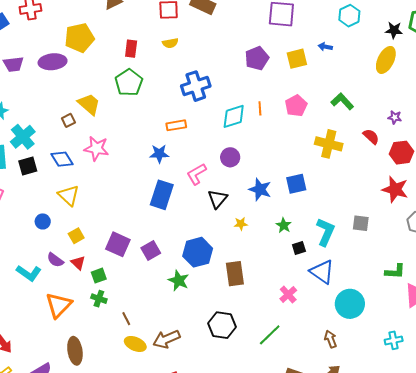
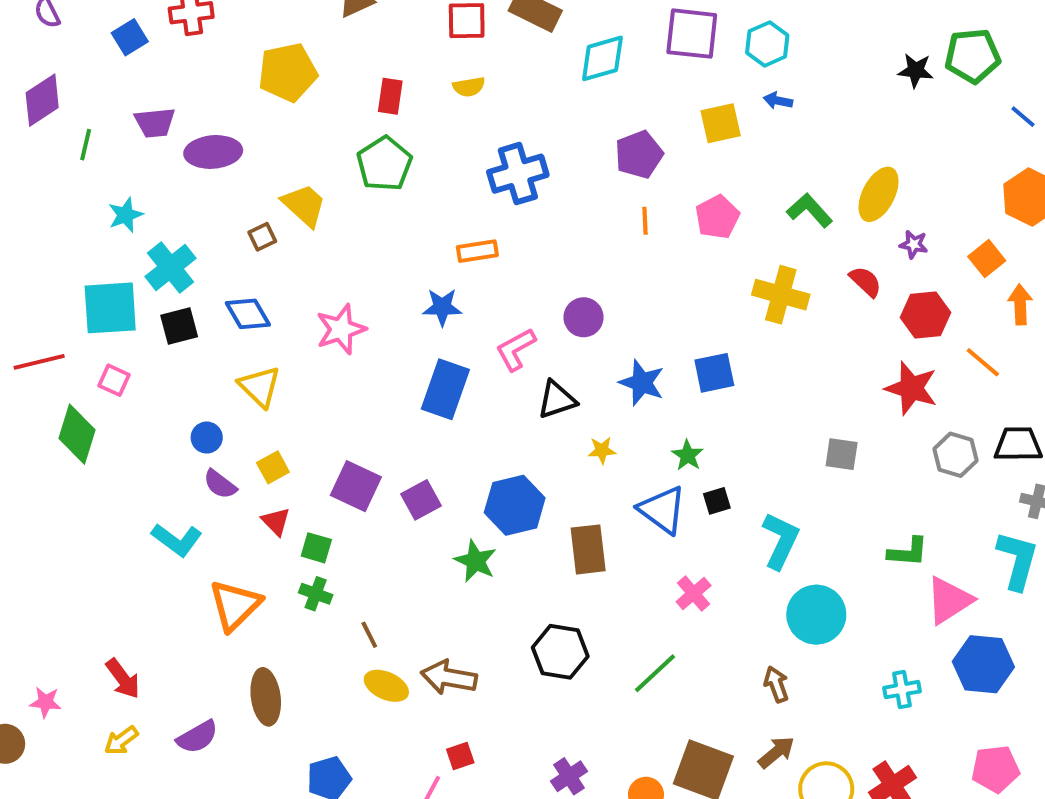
cyan hexagon: (349, 16) -> (767, 44), moved
purple pentagon: (257, 58) -> (639, 155), moved
yellow ellipse: (386, 60) -> (879, 194), moved
purple ellipse: (53, 62) -> (213, 152), moved
cyan diamond: (234, 116) -> (602, 58), moved
pink star: (96, 148) -> (341, 329), moved, turned -30
black triangle: (218, 199) -> (557, 400), turned 30
cyan L-shape: (325, 232) -> (781, 541), moved
purple semicircle: (55, 260) -> (220, 484), moved
blue triangle: (322, 272) -> (662, 510), moved
green square: (99, 276) -> (316, 548), turned 35
brown arrow: (166, 339) -> (449, 677), turned 32

